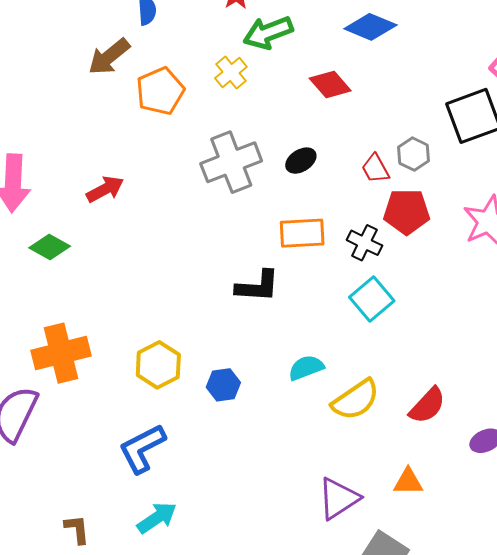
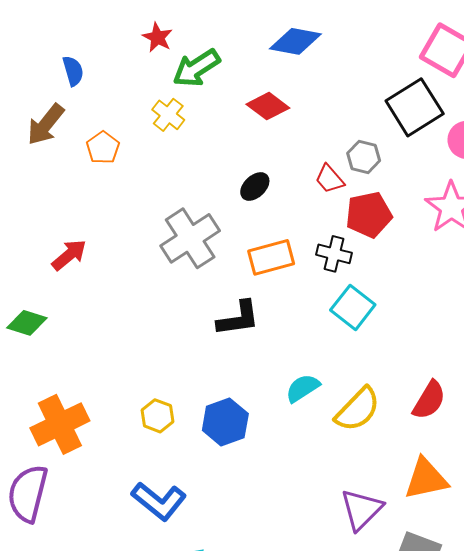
orange pentagon: (160, 91) -> (103, 148), size x0.7
gray cross: (231, 162) -> (190, 238), moved
yellow hexagon: (158, 365) -> (157, 416), size x0.7
blue hexagon: (223, 385) -> (225, 422), size x1.4
blue L-shape: (142, 449) -> (159, 501), turned -102
orange triangle: (408, 482) -> (426, 479), size x1.5

